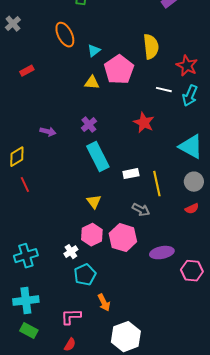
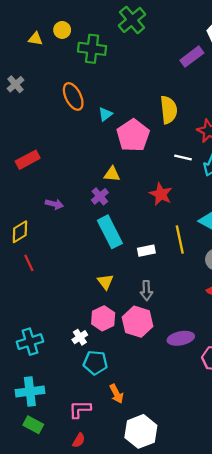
red rectangle: (27, 71) -> (28, 160), moved, size x1.5
yellow triangle: (92, 83) -> (112, 174), moved
yellow line: (157, 184) -> (180, 240), moved
gray arrow: (141, 210) -> (146, 291), moved, turned 60
cyan pentagon: (85, 275) -> (95, 363), turned 30

